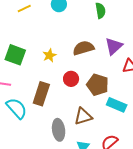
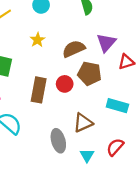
yellow star: (49, 55) -> (37, 40), moved
brown pentagon: (98, 85) -> (89, 74), moved
brown rectangle: (41, 94) -> (39, 90), moved

